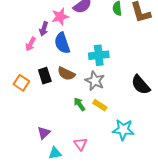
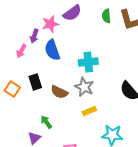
brown semicircle: (66, 74) -> (59, 92), moved
green arrow: (79, 104) -> (46, 122), moved
yellow rectangle: (100, 105) -> (89, 111), turned -56

